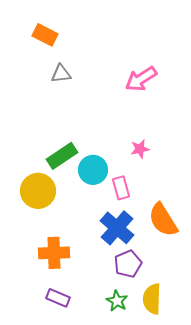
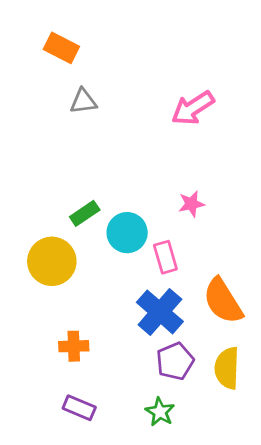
green rectangle: (62, 156) -> (85, 213), size x0.7
orange cross: (54, 253) -> (74, 346), size x0.7
yellow semicircle: (152, 299) -> (227, 368), moved

